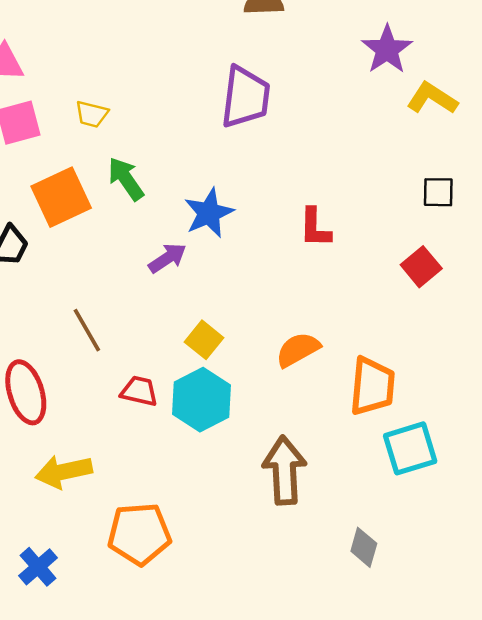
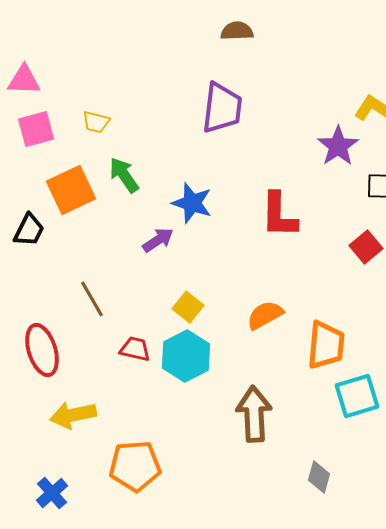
purple star: (387, 49) -> (338, 146), moved
blue star: (209, 213) -> (192, 203), turned -30
red L-shape: (315, 228) -> (279, 215), size x1.4

